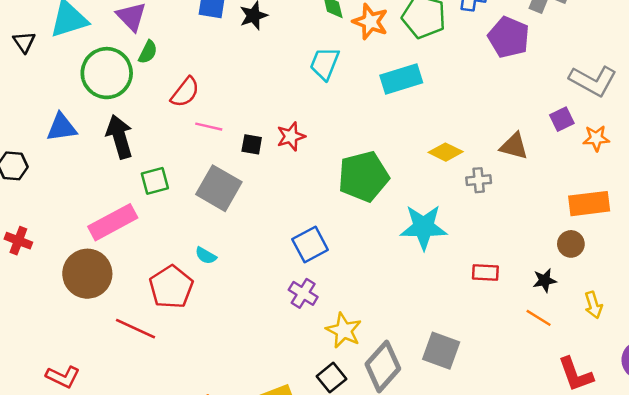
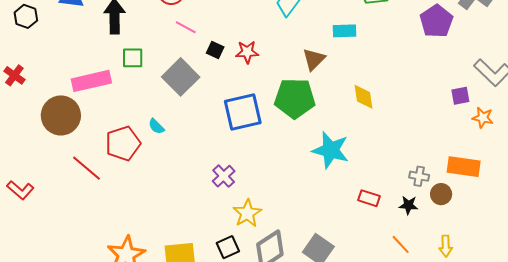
cyan rectangle: (401, 79) -> (345, 31), size x0.7
brown triangle: (514, 146) -> (314, 59), moved, turned 45
yellow diamond: (446, 152) -> (364, 97), turned 40
gray cross: (479, 180) -> (419, 176), moved
blue square: (310, 245) -> (243, 112), moved, size x1.4
black star: (545, 280) -> (408, 205), moved

